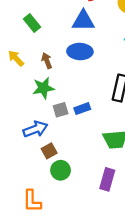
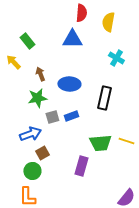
blue ellipse: (80, 52) -> (69, 84), moved
yellow arrow: (16, 58) -> (13, 62), moved
green circle: (61, 170) -> (32, 171), moved
purple rectangle: (107, 179) -> (81, 166), moved

